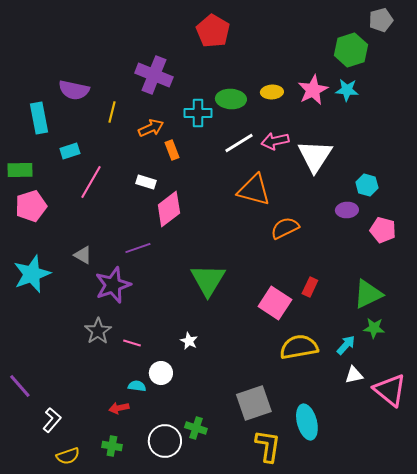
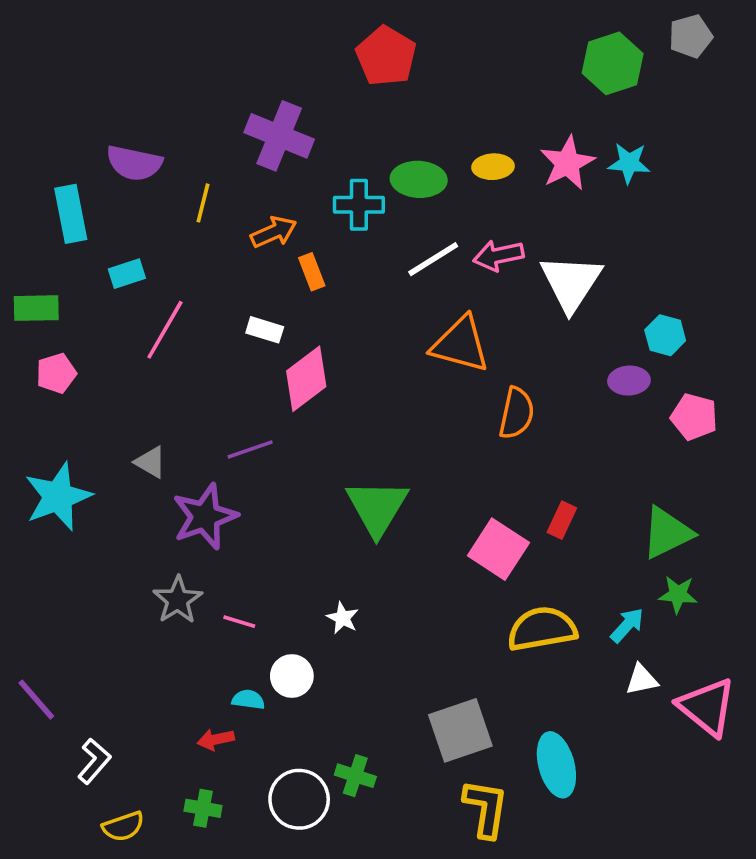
green hexagon: (351, 50) -> (613, 63), moved
pink pentagon: (31, 206) -> (56, 373), size x0.7
orange semicircle: (285, 228) -> (517, 413), turned 128

